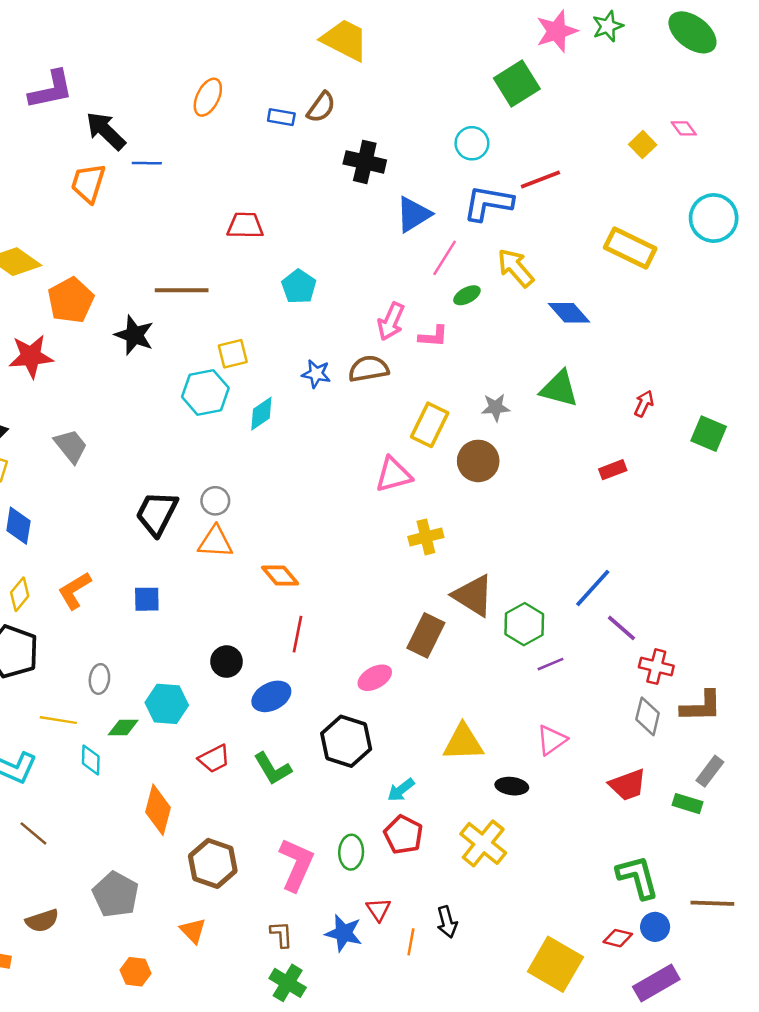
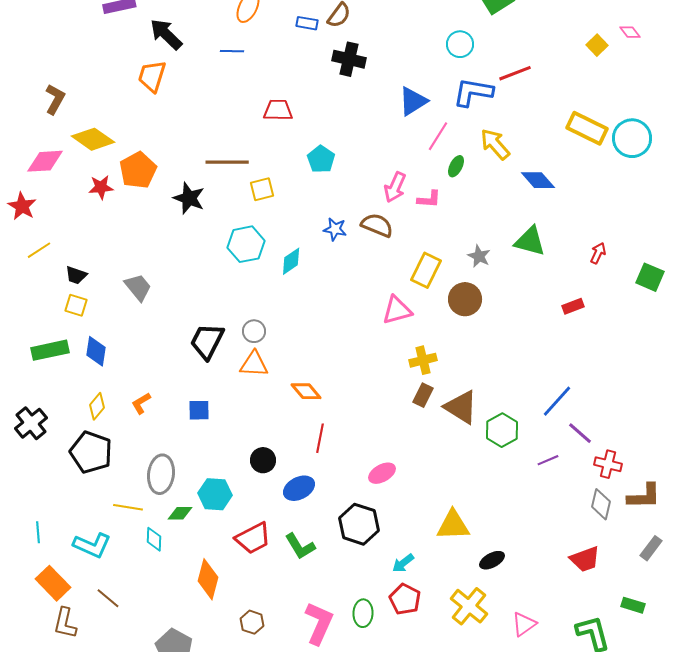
black cross: (365, 162) -> (349, 59), moved
blue line: (147, 163) -> (232, 51), moved
cyan circle: (714, 218) -> (632, 138), moved
green ellipse: (467, 295) -> (456, 166), turned -35
yellow square: (233, 354) -> (262, 189), moved
red star: (31, 356) -> (101, 187), moved, size x0.7
brown semicircle: (369, 369) -> (377, 225), turned 32
gray star: (496, 407) -> (479, 256), turned 30
orange L-shape: (75, 591) -> (141, 403), size x0.7
brown rectangle: (426, 635) -> (423, 395), moved, size x0.7
purple line: (550, 664) -> (548, 460), moved
gray ellipse: (99, 679) -> (161, 474), size x1.6
pink triangle: (552, 740) -> (524, 624), moved
red trapezoid: (214, 759) -> (253, 538), size x1.4
black ellipse: (512, 786) -> (492, 560), turned -35
green rectangle: (687, 804) -> (633, 605), moved
brown hexagon: (213, 863) -> (252, 622), size x0.6

